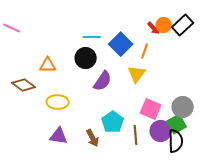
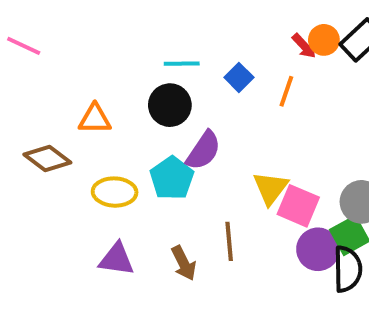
blue square: (121, 44) -> (239, 77), size x0.6
yellow triangle: (137, 74) -> (271, 188), moved
cyan pentagon: (113, 122) -> (172, 178), moved
brown line: (136, 135) -> (229, 241), moved

